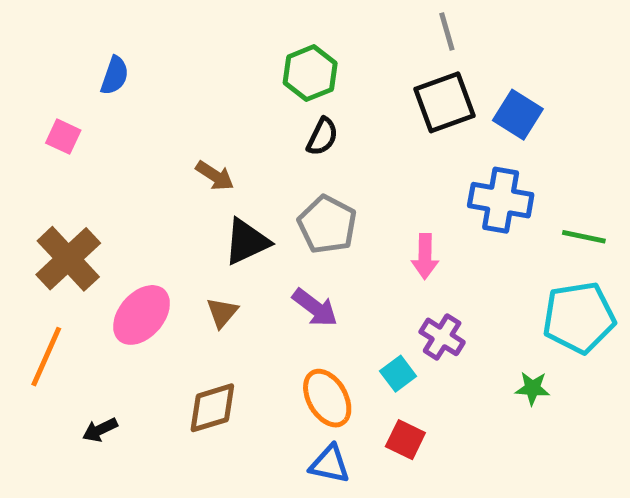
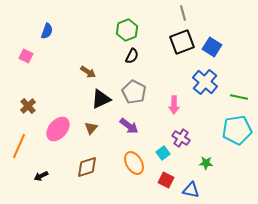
blue cross: (501, 200) -> (205, 82), turned 30
brown cross: (68, 259) -> (28, 106), size x0.6
green star: (532, 388) -> (206, 163), moved
blue triangle: (330, 464) -> (191, 190), moved

